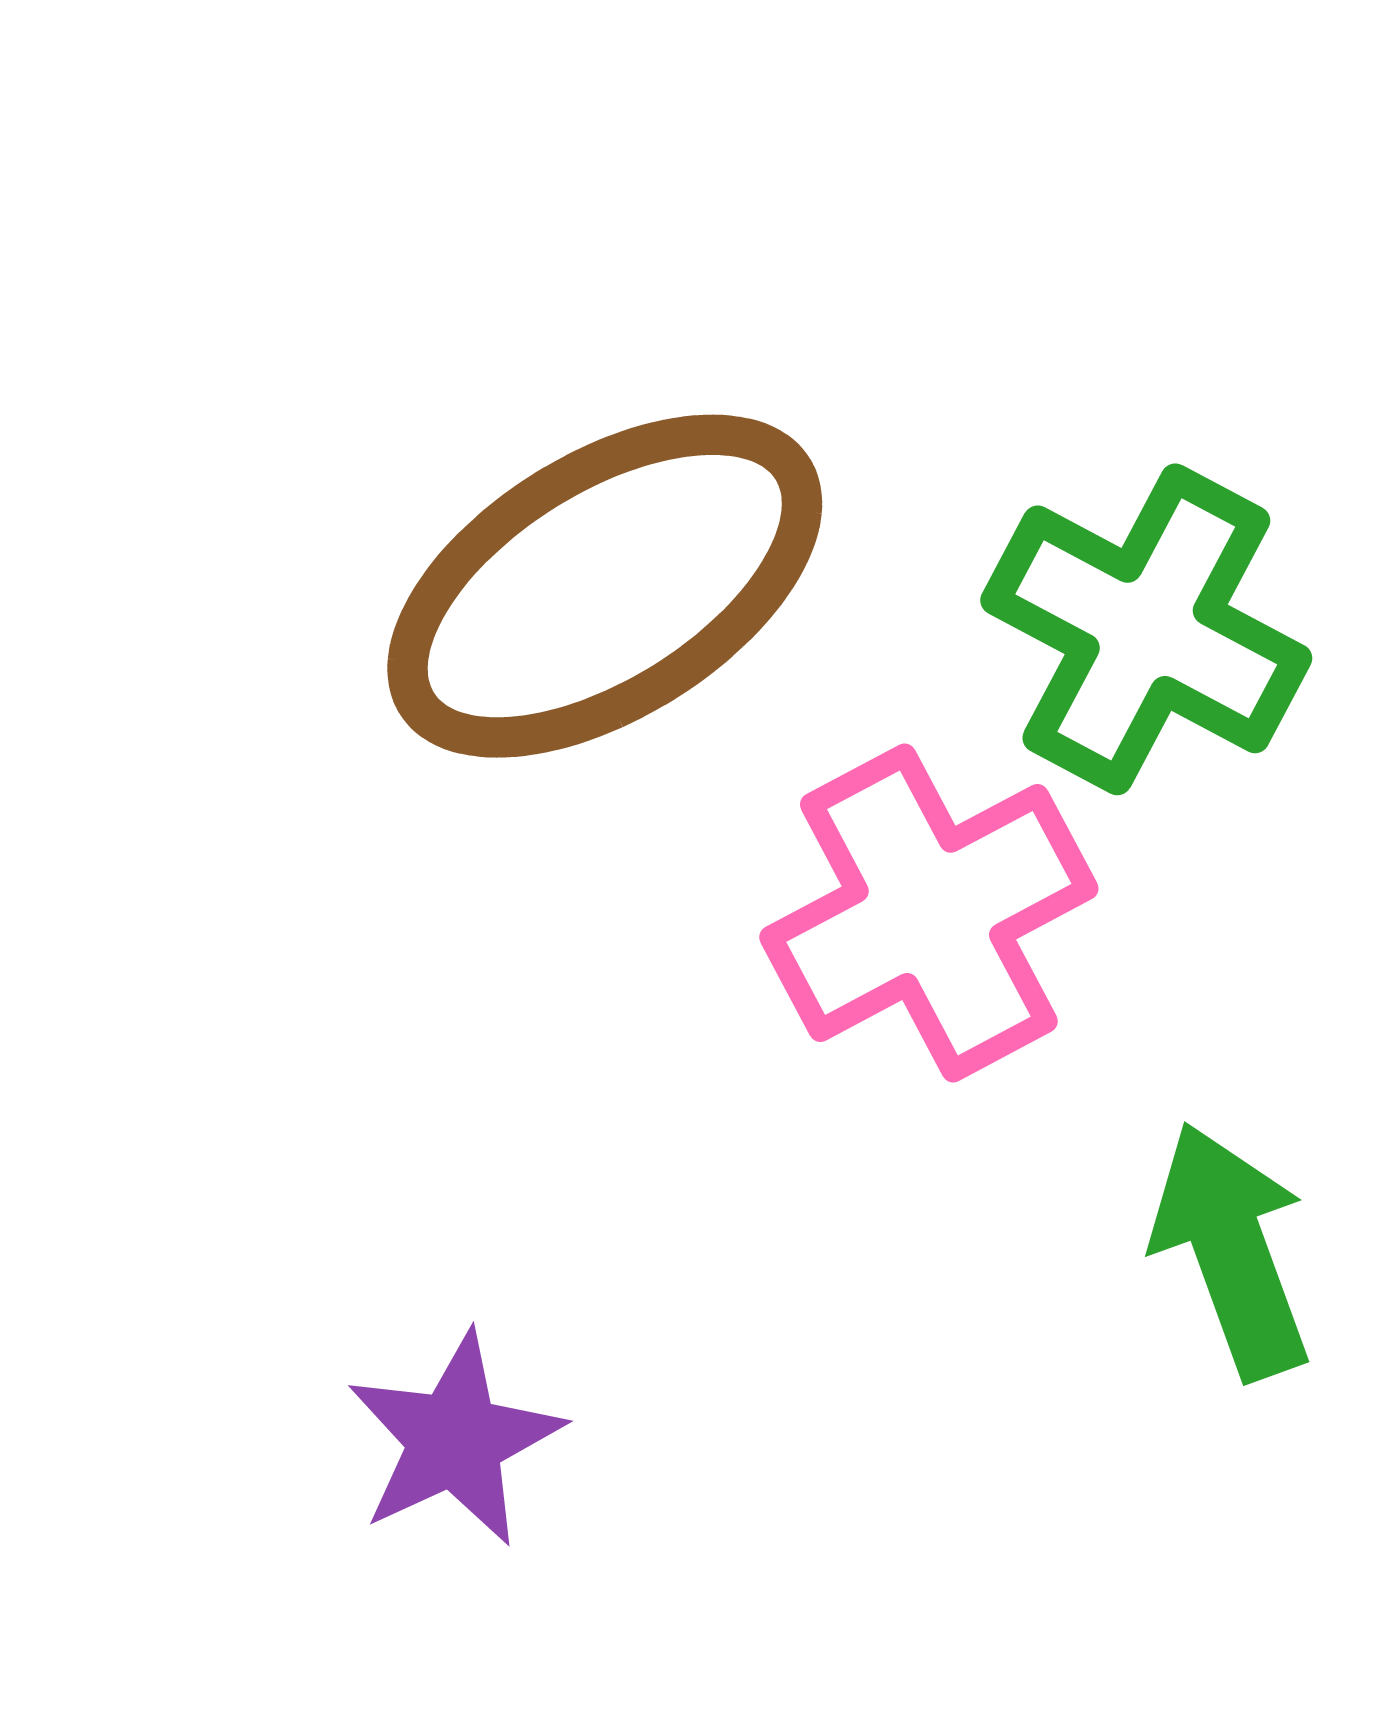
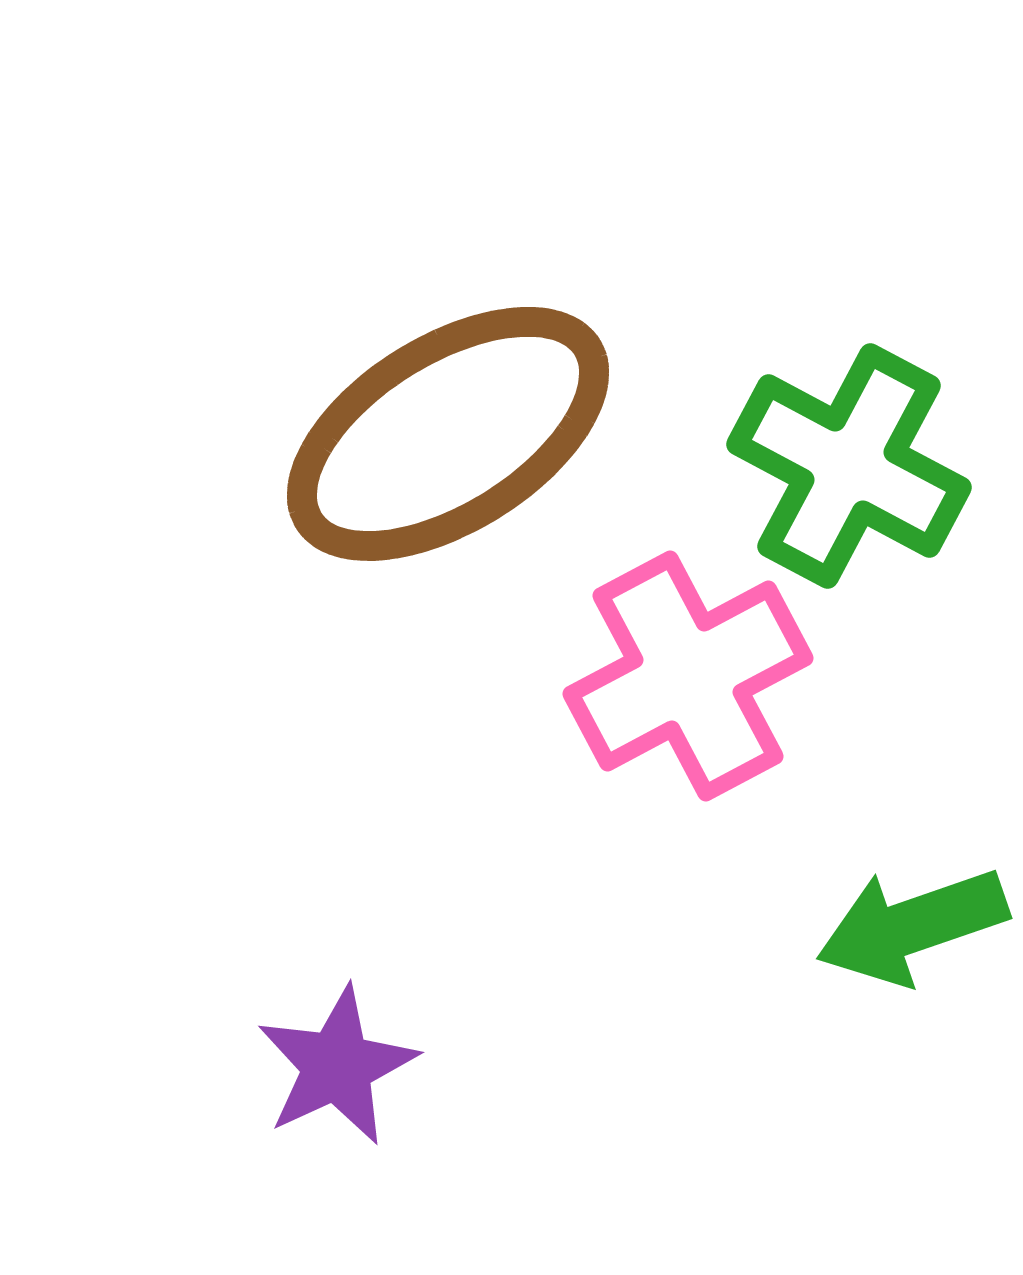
green arrow: (1231, 1251) -> (912, 926), turned -89

